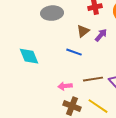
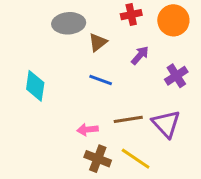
brown triangle: (83, 31) -> (98, 42), moved
cyan diamond: (29, 56) -> (35, 86), turned 30

